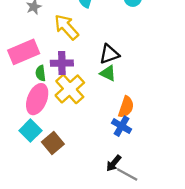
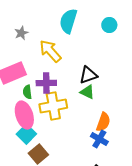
yellow cross: (70, 89) -> (53, 106), turned 32
pink ellipse: (37, 99) -> (24, 115), turned -40
cyan square: (30, 131) -> (26, 134), moved

